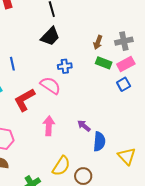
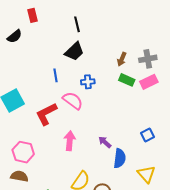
blue line: (12, 64) -> (55, 75), moved
blue square: (124, 84) -> (147, 135), moved

